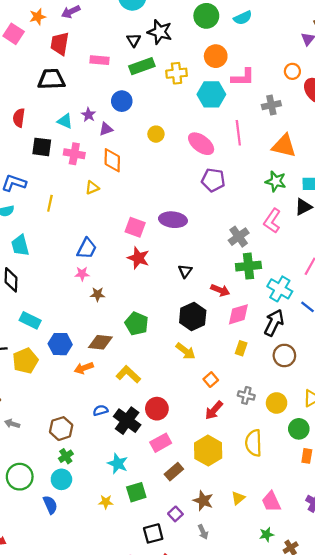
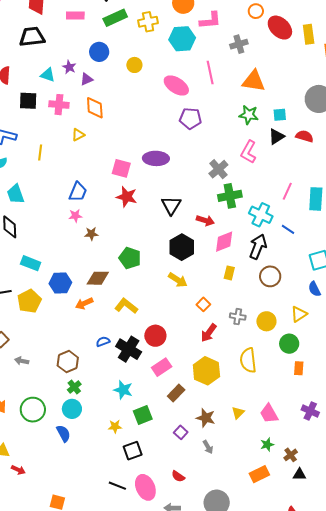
yellow circle: (156, 134) -> (134, 65), moved
black triangle: (185, 271) -> (171, 205), size x1.5
black square: (153, 533) -> (133, 451), moved

